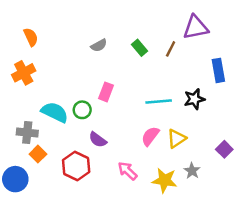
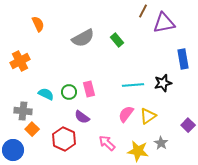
orange semicircle: (31, 37) -> (38, 24), moved
gray semicircle: (99, 45) -> (83, 38), size x1.6
brown line: (171, 49) -> (143, 11), moved
pink rectangle: (106, 92) -> (89, 89), moved, turned -35
cyan semicircle: (55, 112) -> (46, 94), size x0.7

